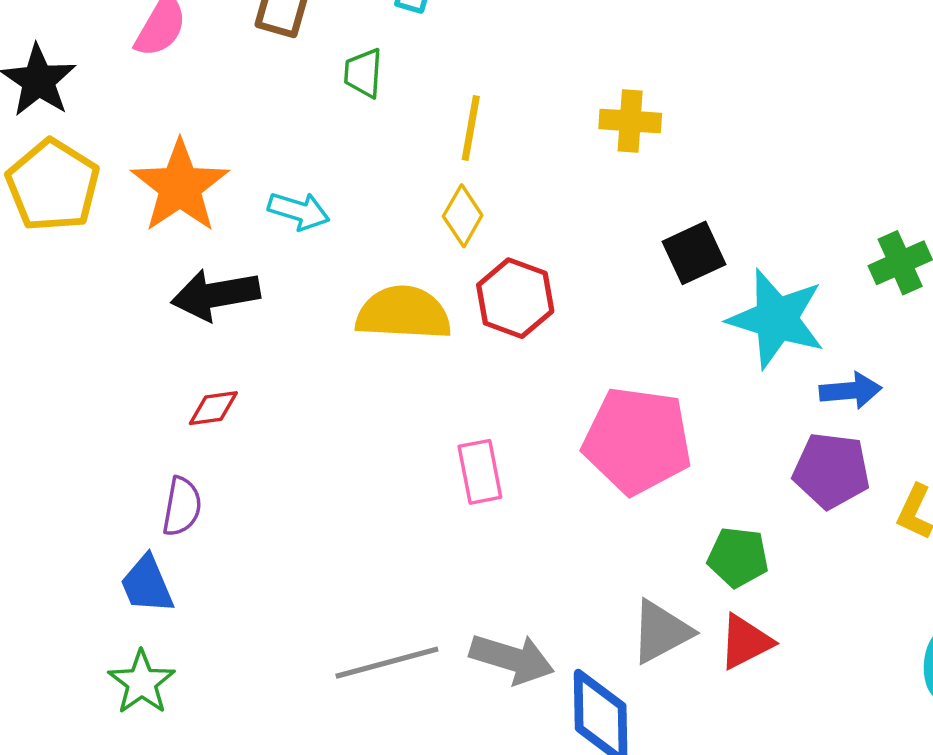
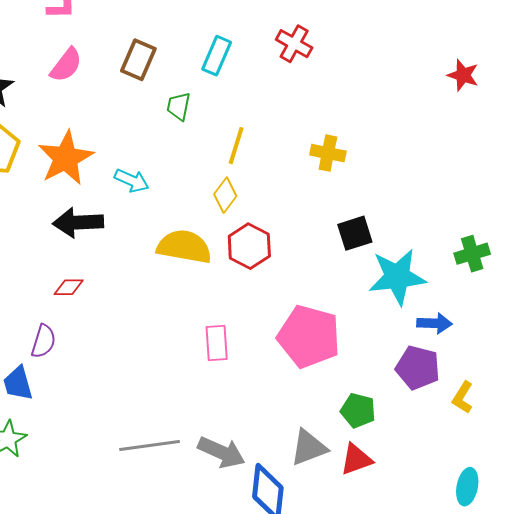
cyan star: (776, 319) -> (397, 277), turned -30

